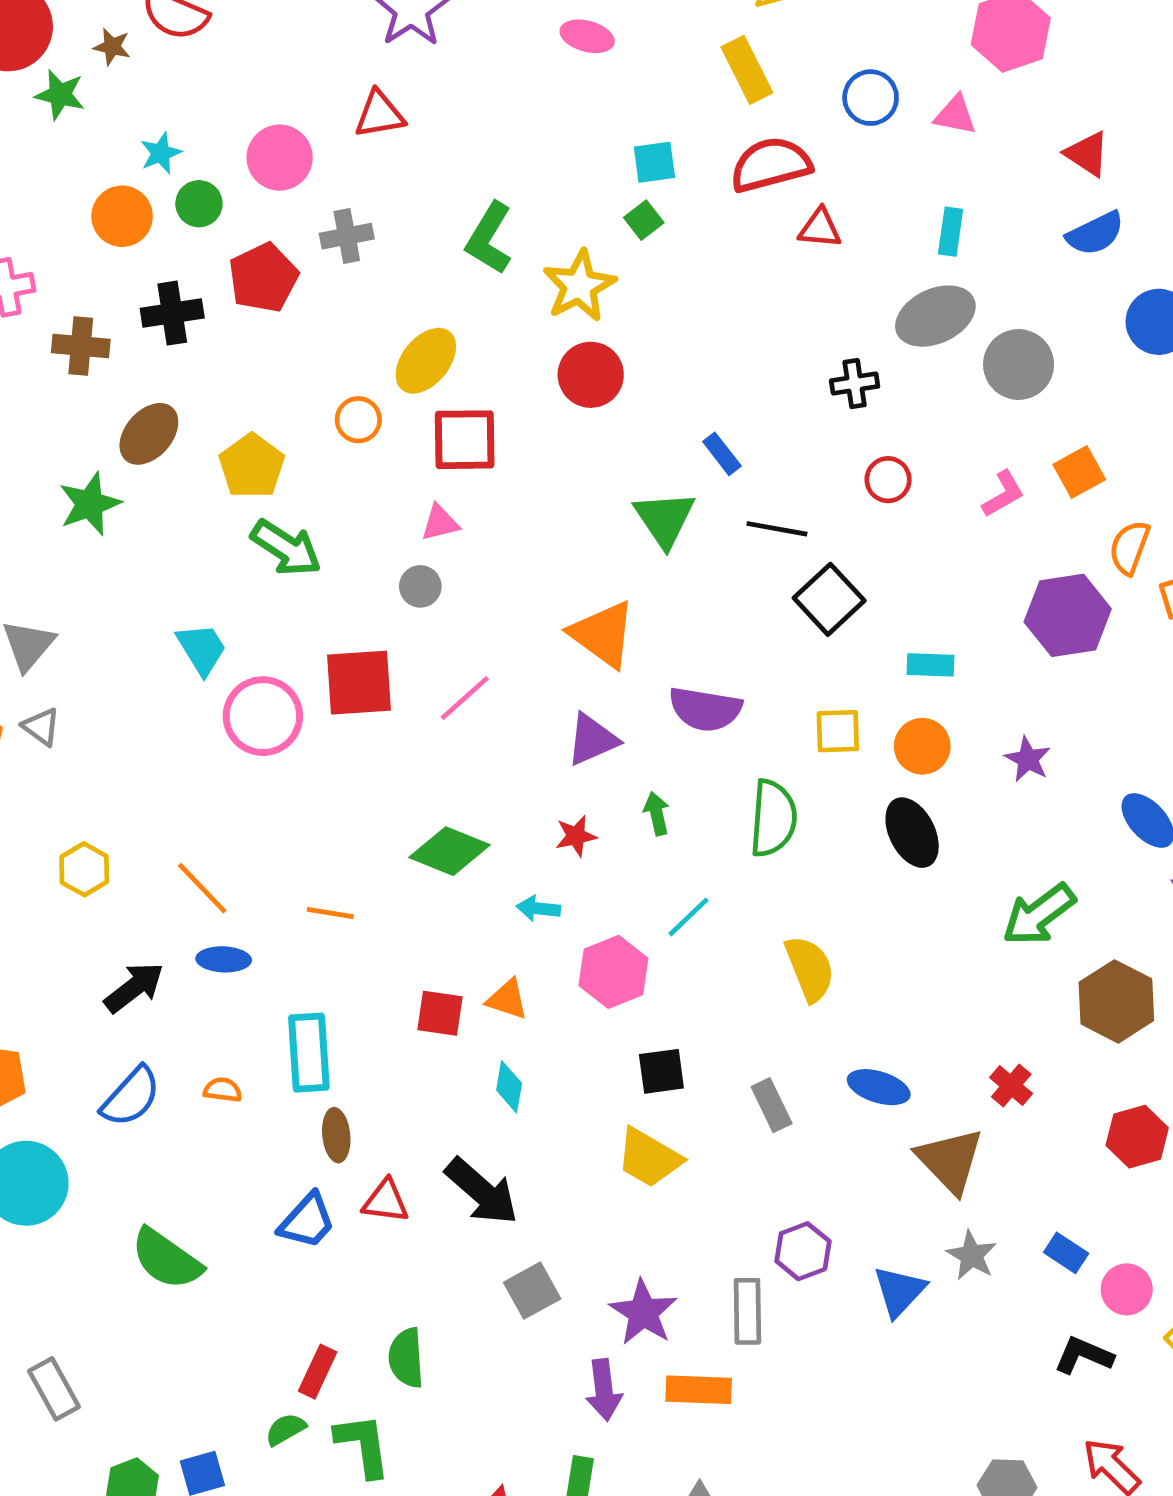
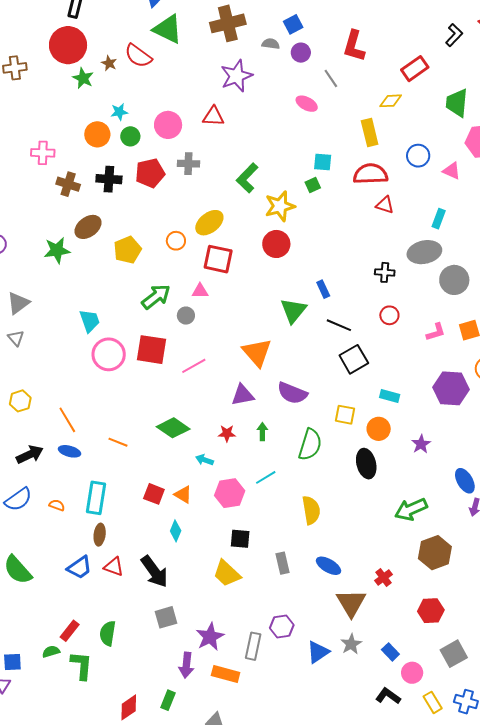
green arrow: (286, 548) -> (156, 297), moved, turned -84

